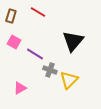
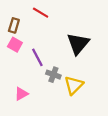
brown rectangle: (11, 16) -> (14, 25), moved
purple line: (35, 54) -> (37, 57), turned 30

